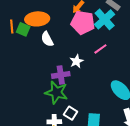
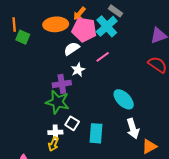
orange ellipse: (37, 19) -> (56, 24), moved
orange line: (12, 26) -> (14, 24), moved
white semicircle: (47, 39) -> (72, 49), moved, turned 84

